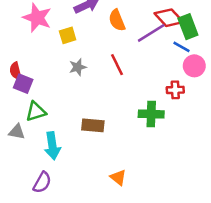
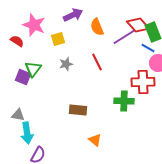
red semicircle: (16, 71) -> (17, 41), moved, turned 136
red cross: (175, 90) -> (143, 82), size x1.6
green triangle: (36, 111) -> (33, 69), moved, turned -36
cyan arrow: (52, 146) -> (27, 133), moved
orange triangle: (118, 177) -> (95, 140), moved

